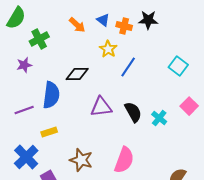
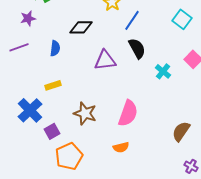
blue semicircle: (51, 95) -> (55, 48), size x0.6
purple line: (24, 110) -> (19, 47), moved
black semicircle: (133, 112) -> (137, 48), moved

